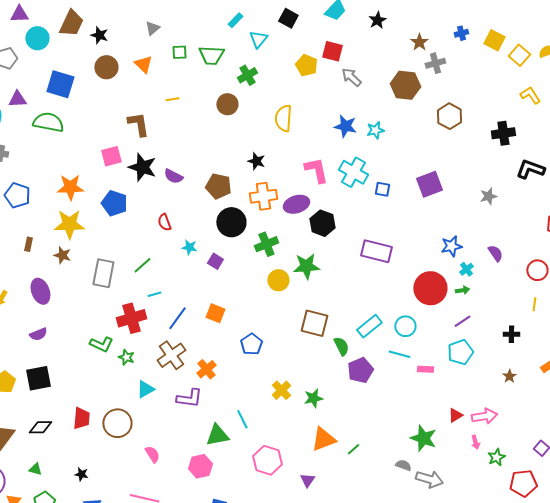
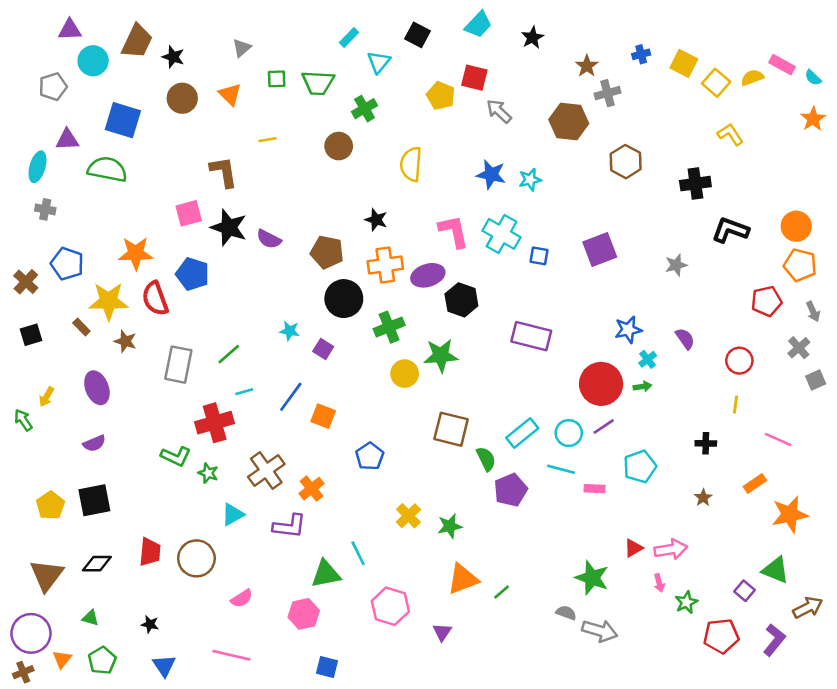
red semicircle: (164, 222) -> (155, 299), moved, size x1.5
yellow star: (69, 224) -> (109, 301), moved
brown rectangle: (28, 244) -> (81, 327), turned -56
blue line: (177, 318) -> (291, 397), moved
purple line: (462, 321) -> (604, 427), moved
pink semicircle: (152, 454) -> (242, 598), turned 90

